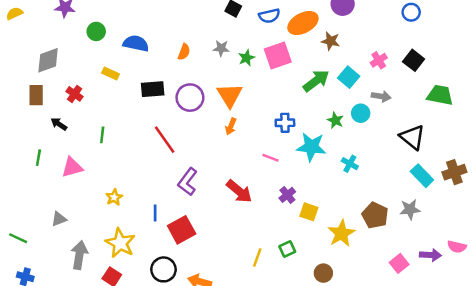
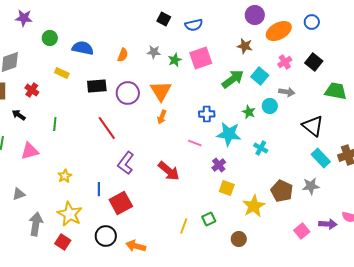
orange ellipse: (303, 23) -> (279, 31), moved
purple cross: (287, 195) -> (219, 165), moved

